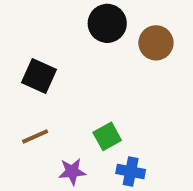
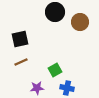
black square: (39, 76) -> (20, 39), turned -36
brown line: (35, 136) -> (21, 62), moved

